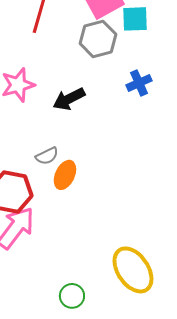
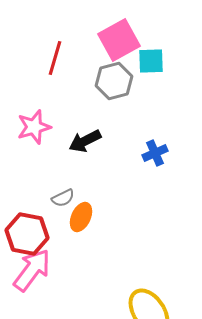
blue cross: (139, 83) -> (155, 153), moved

